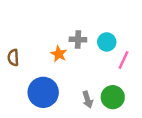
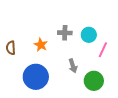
orange star: (59, 54) -> (41, 45), moved
gray arrow: (88, 100) -> (73, 66), moved

